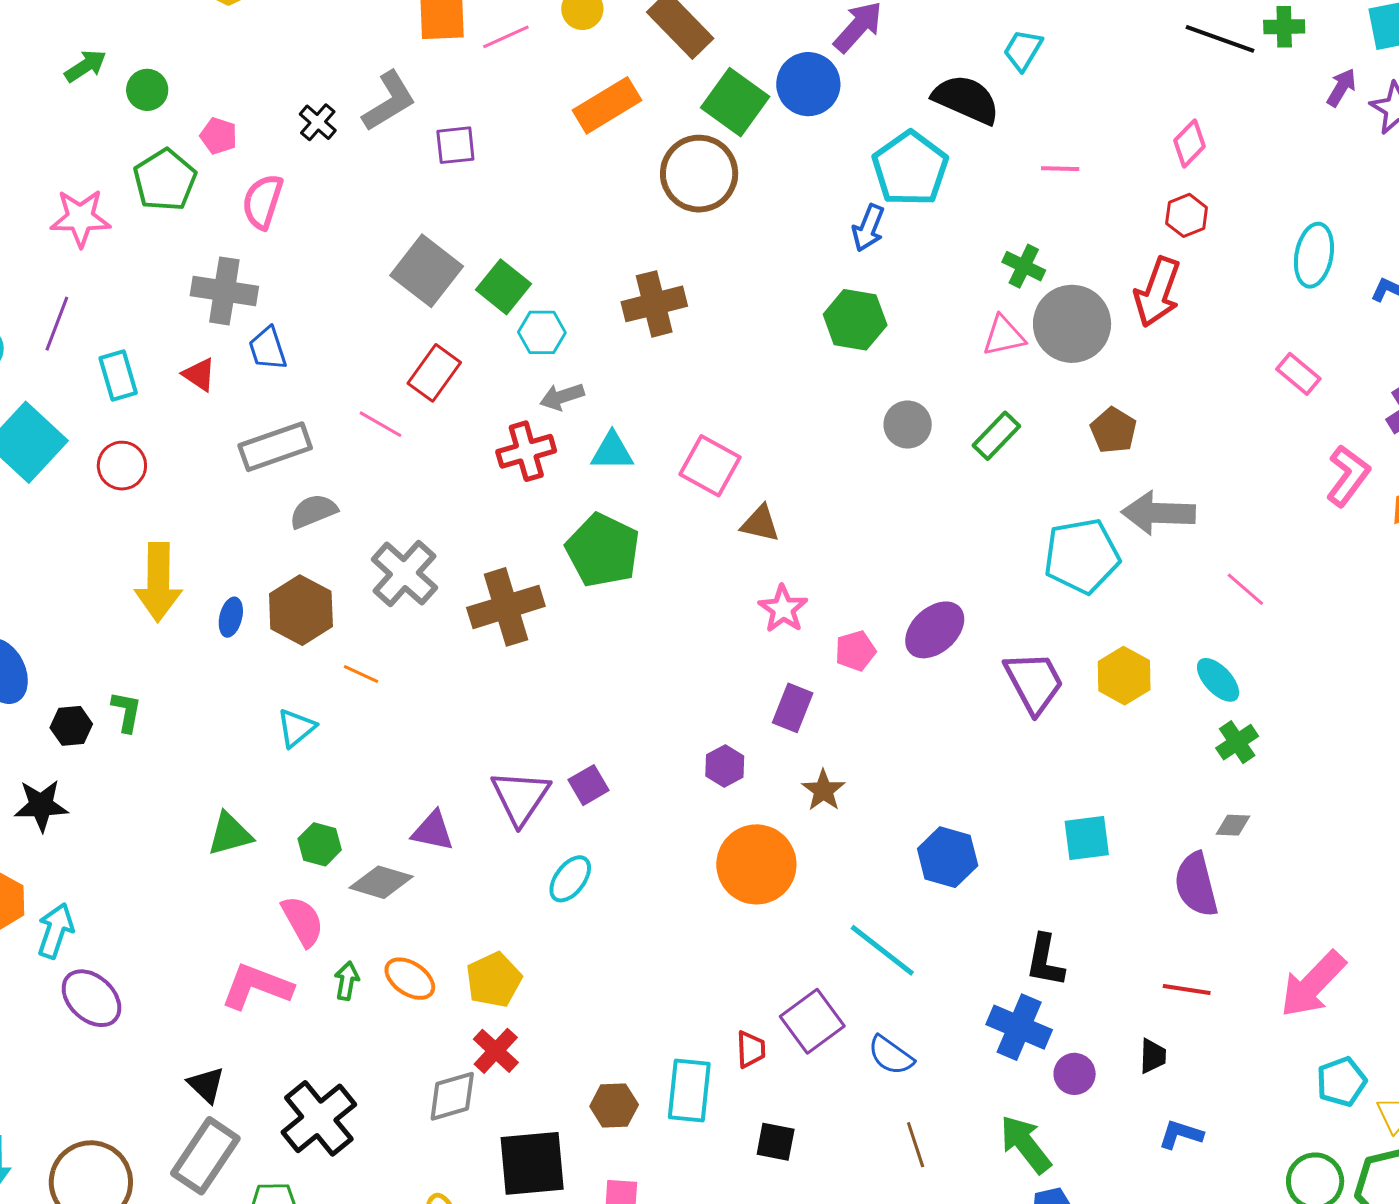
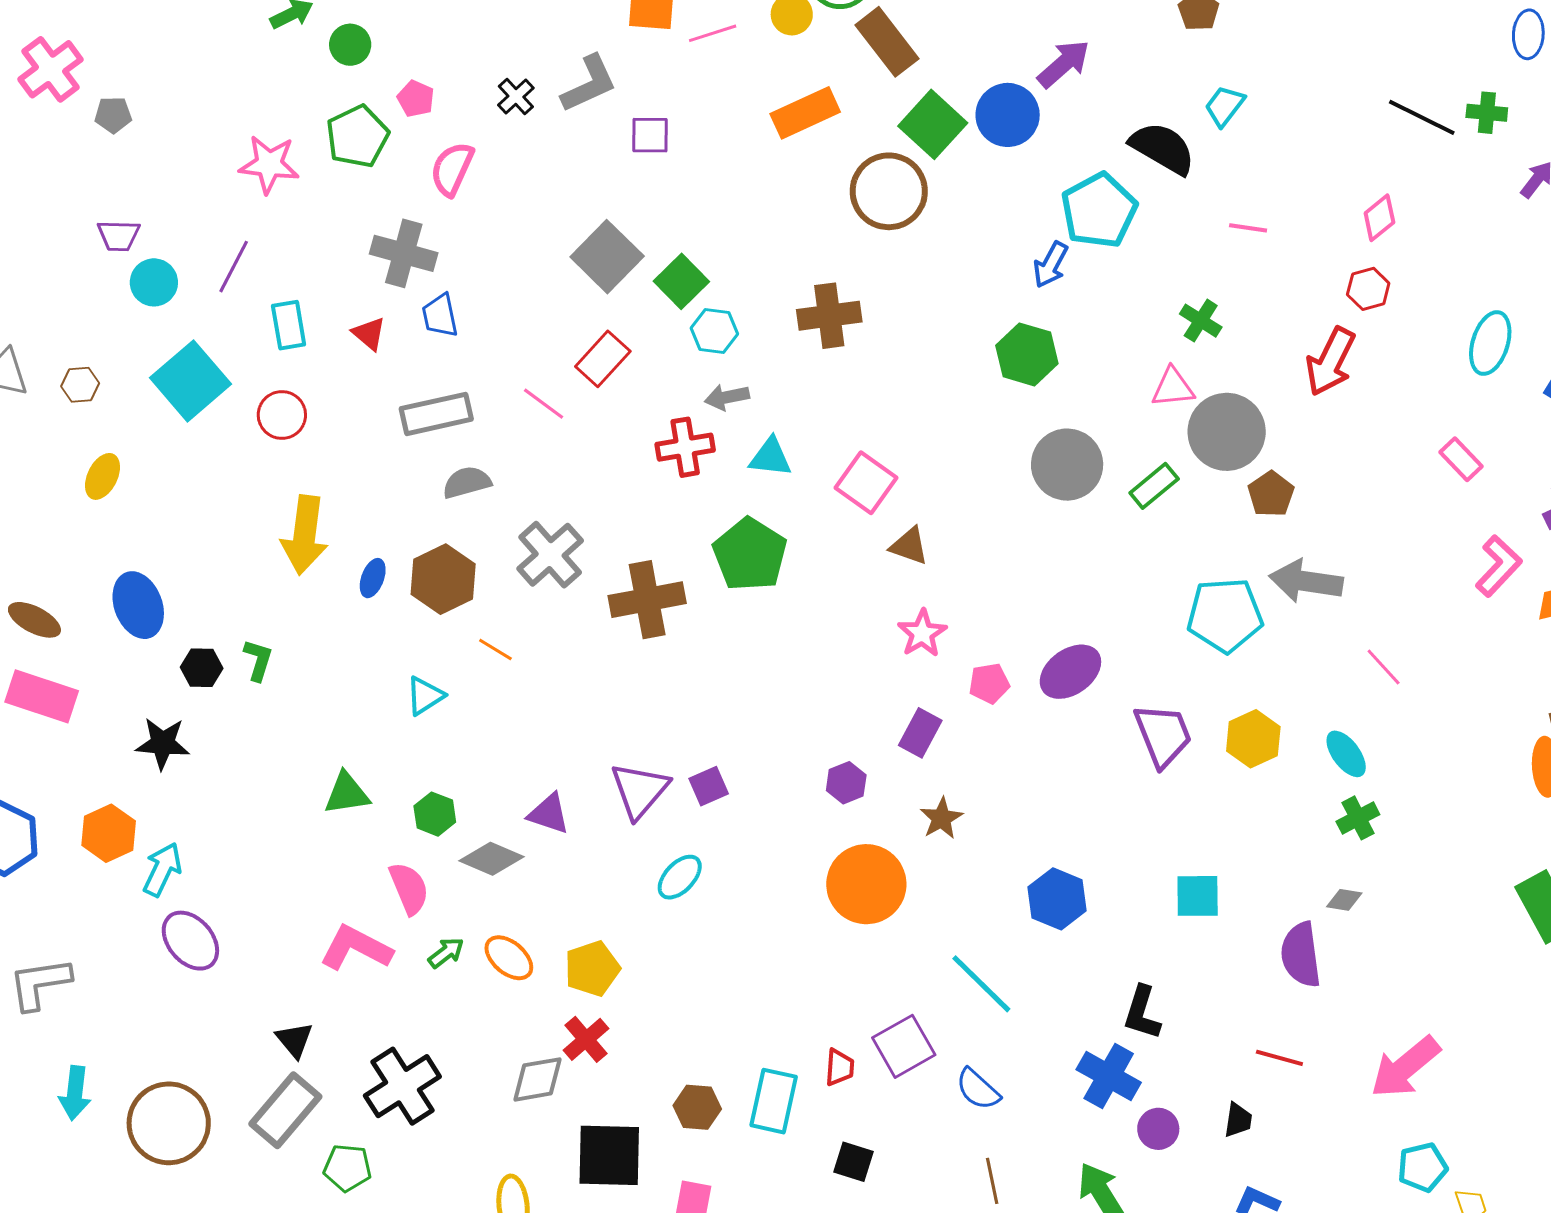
gray circle: (1072, 324) -> (1227, 432), moved
gray circle: (908, 425) -> (1067, 465), size x1.5
green arrow: (347, 981) -> (446, 953), turned 36

